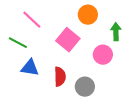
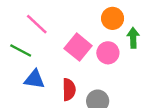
orange circle: (88, 15) -> (113, 18), moved
pink circle: (103, 55) -> (108, 53), moved

